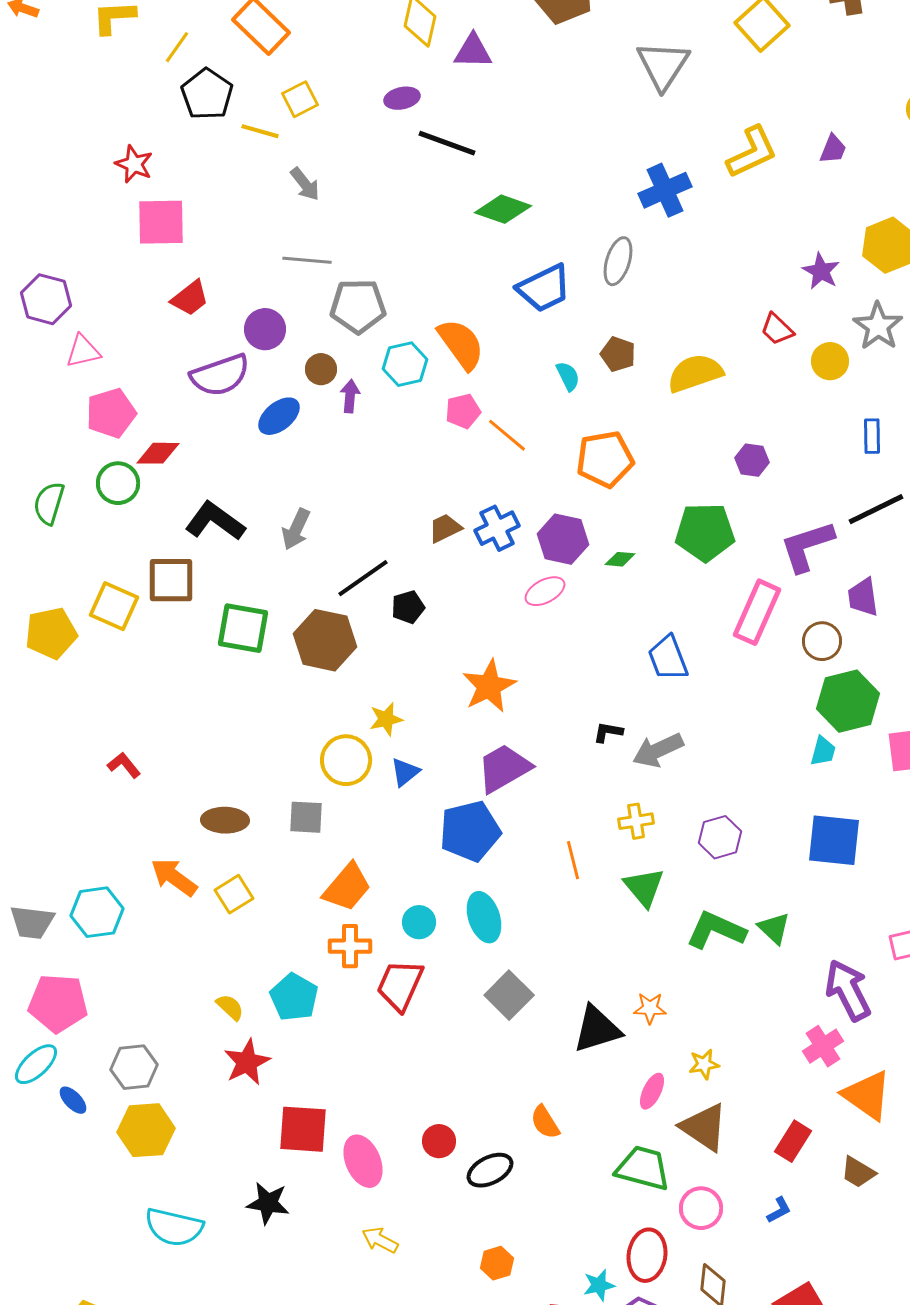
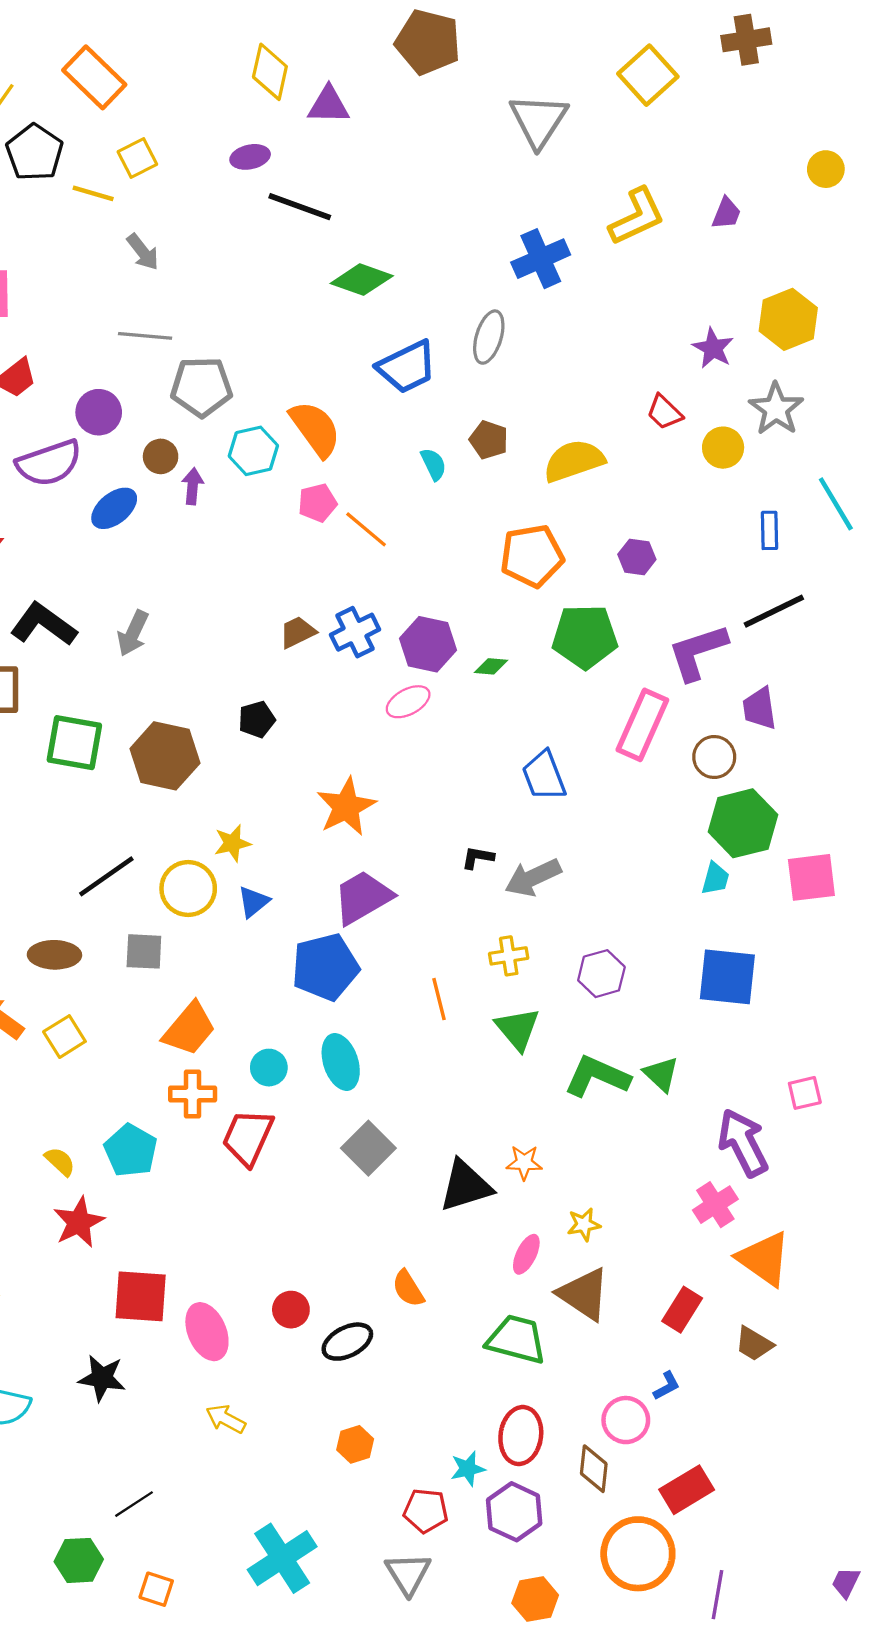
orange pentagon: (605, 459) -> (532, 556), moved
black line: (363, 578) -> (106, 876), moved
pink circle: (701, 1208) -> (626, 1420), moved

